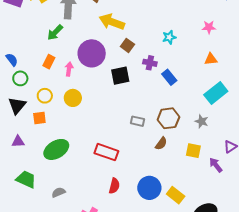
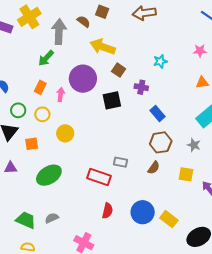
blue rectangle: (169, 77) -> (157, 114), moved
green circle: (20, 78) -> (18, 110), moved
yellow circle: (45, 96) -> (42, 114), moved
yellow circle: (73, 98) -> (65, 133), moved
gray rectangle: (138, 121) -> (120, 162), moved
green trapezoid: (26, 179) -> (26, 220), moved

